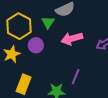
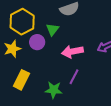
green triangle: (48, 22) -> (52, 30), moved
pink arrow: (72, 39) -> (72, 52), moved

